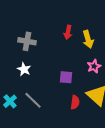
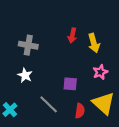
gray line: (33, 100) -> (49, 104), moved

